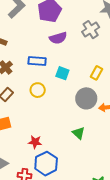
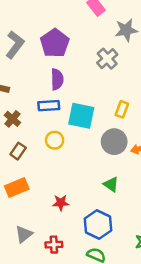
purple semicircle: (58, 38) -> (57, 79), moved, turned -66
cyan square: (62, 73) -> (81, 116), size x1.6
blue hexagon: (46, 164) -> (98, 224), moved

